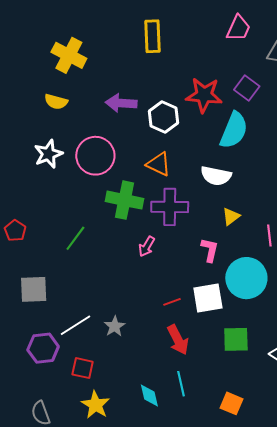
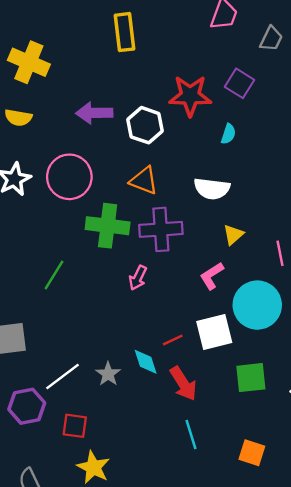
cyan semicircle: (234, 130) -> (228, 134), size x0.5
pink L-shape: (210, 250) -> (212, 276), turned -130
cyan diamond: (149, 395) -> (146, 362), moved

